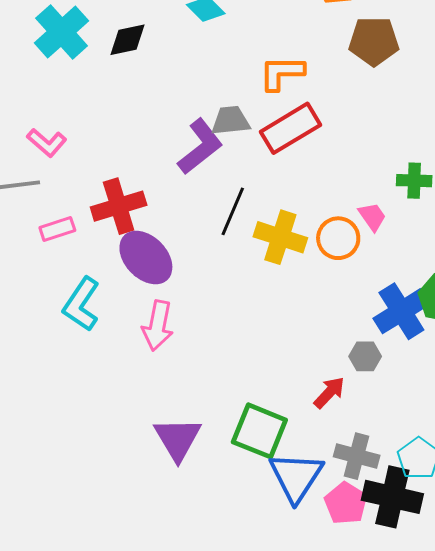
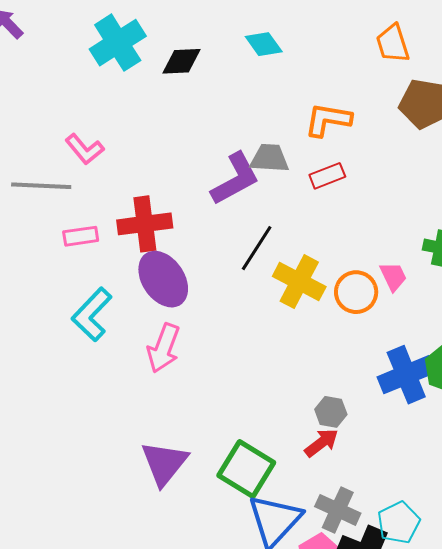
red rectangle: (290, 128) -> (327, 176), size x0.6
gray hexagon: (365, 356) -> (331, 412), moved

